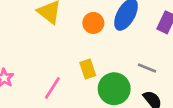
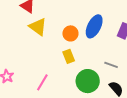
yellow rectangle: (88, 69) -> (69, 56), moved

